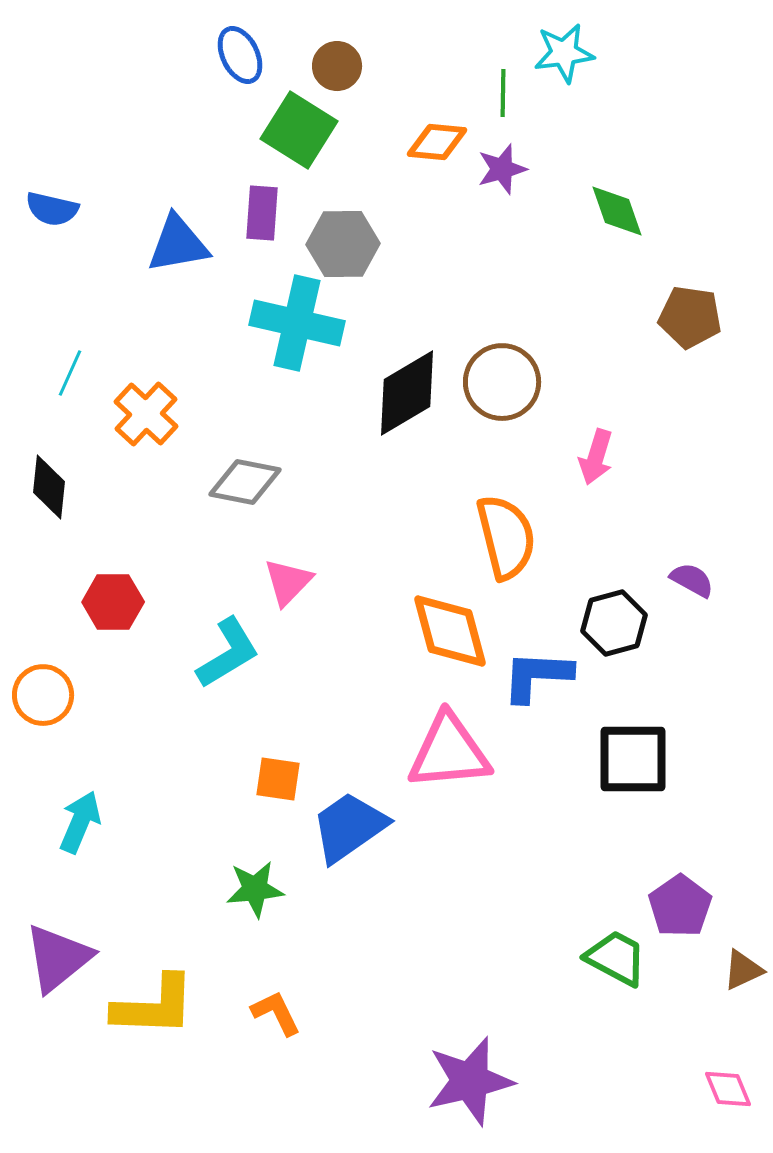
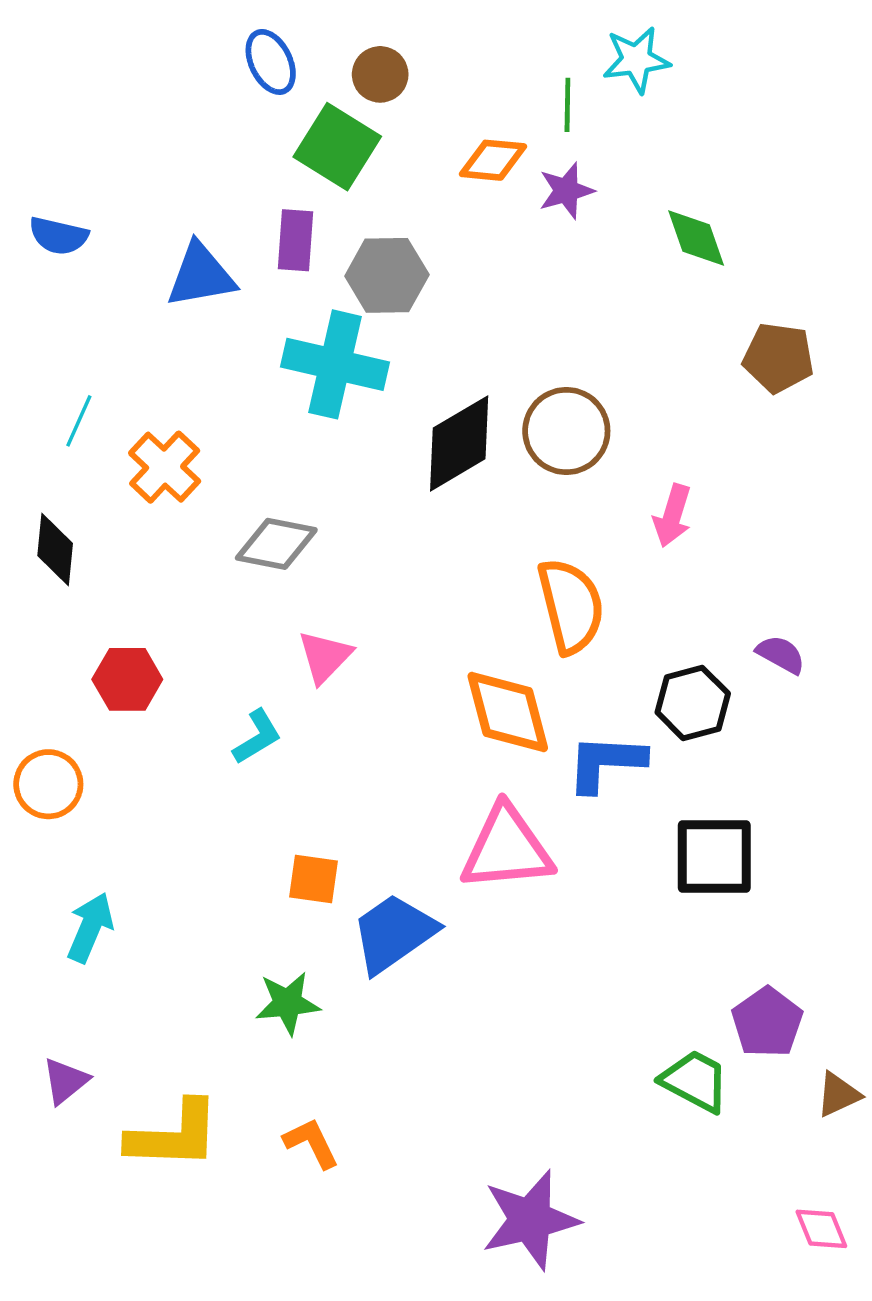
cyan L-shape: (228, 653) -> (257, 737), size x0.7
purple triangle: (58, 958) -> (65, 1081), size x0.6

